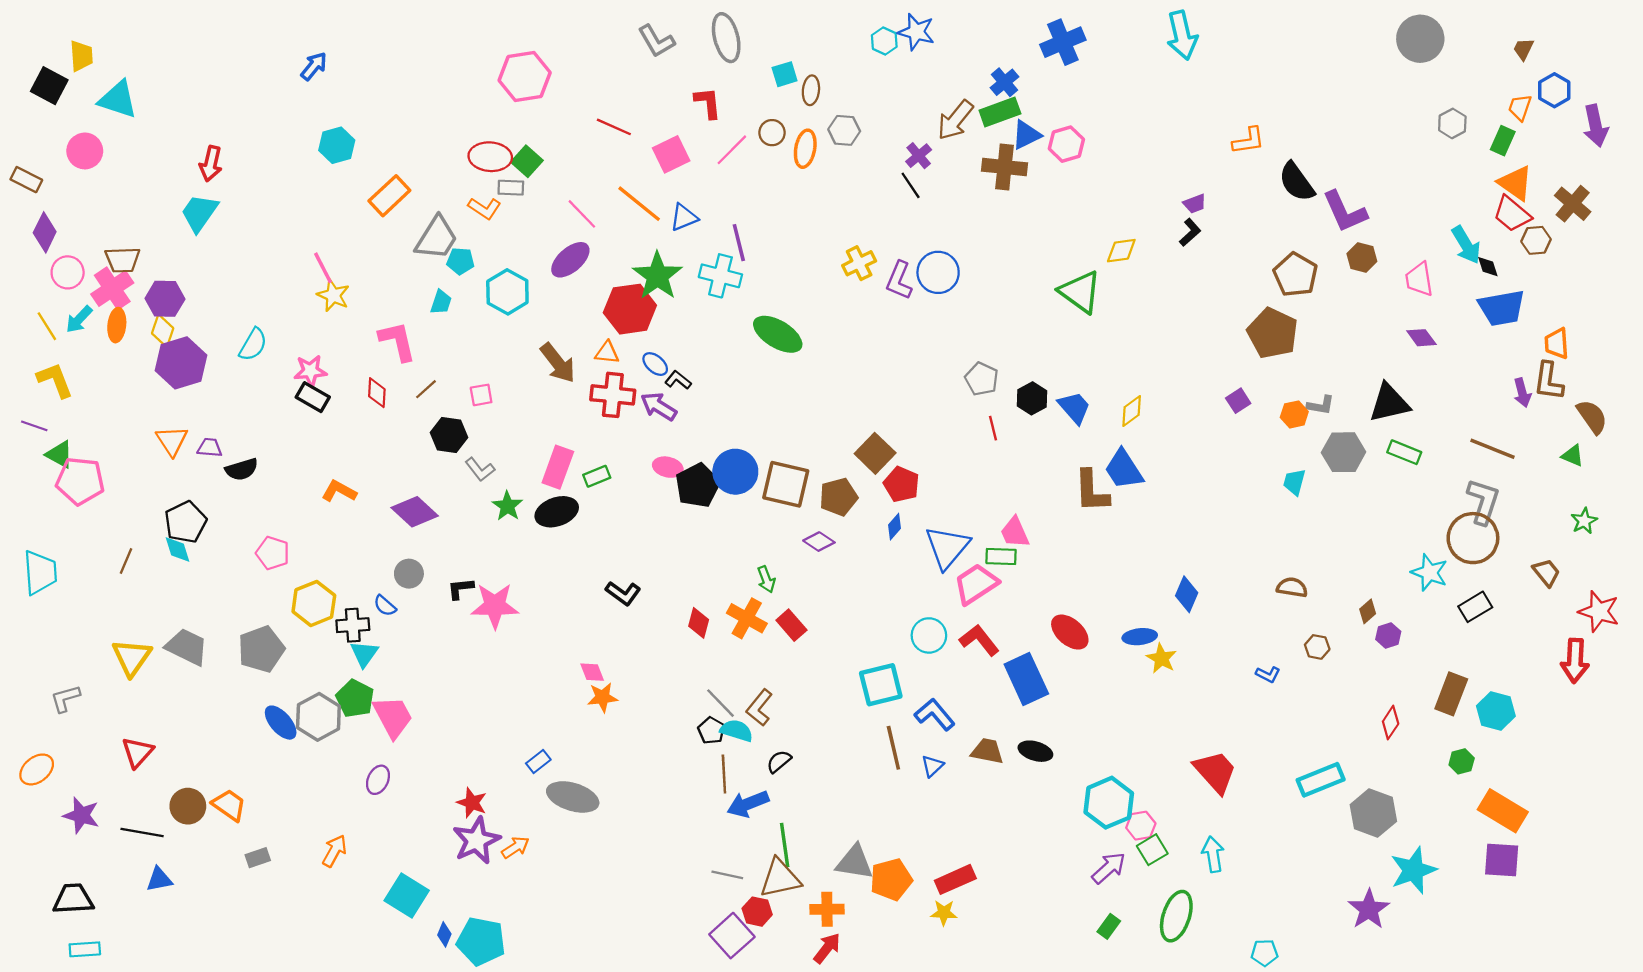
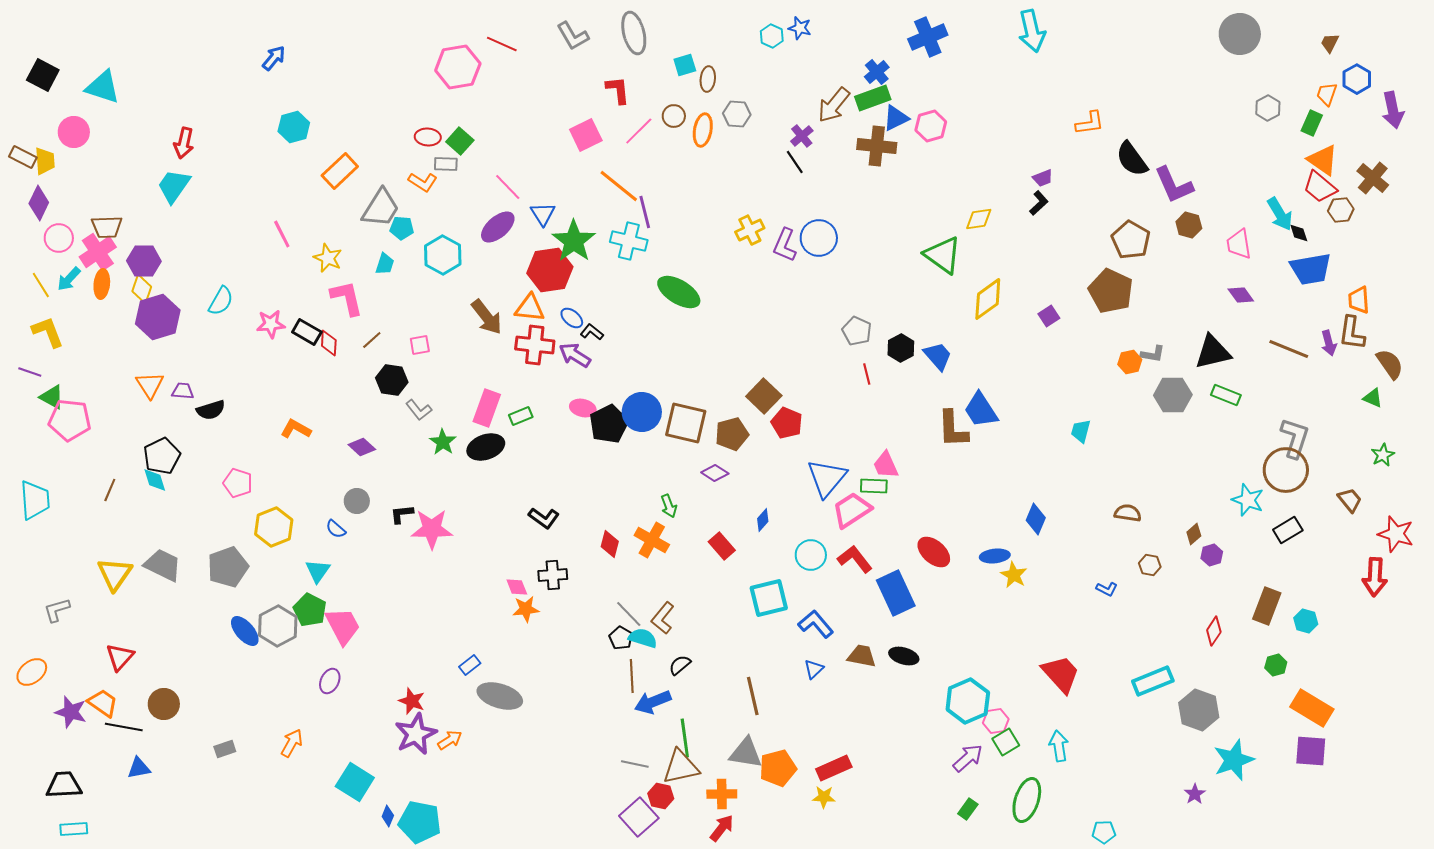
blue star: (916, 32) -> (800, 28), size x0.7
yellow trapezoid: (81, 56) -> (45, 161), moved
red line: (614, 127) -> (502, 44), moved
red ellipse: (490, 157) -> (428, 137), size x0.7
orange line: (639, 204) -> (619, 186), moved
blue triangle: (684, 217) -> (543, 214), moved, turned -40
yellow star: (333, 295) -> (328, 258), moved
orange triangle: (607, 353) -> (530, 308), size x1.4
black rectangle: (313, 397) -> (307, 332), moved
purple square: (1238, 401) -> (1049, 316), moved
yellow diamond: (1132, 411) -> (988, 299), moved, size x1.5
brown line: (1492, 449) -> (1289, 349), moved
cyan trapezoid: (1294, 482) -> (1081, 431), moved
purple diamond: (415, 512) -> (362, 447), size x0.7
blue diamond: (895, 527) -> (763, 520), moved
black cross: (353, 625) -> (553, 575), moved
red rectangle: (791, 625) -> (722, 546), moved
cyan hexagon: (1496, 711) -> (1306, 621), size x0.7
brown line: (893, 748) -> (753, 696), moved
orange trapezoid: (229, 805) -> (103, 703), moved
purple star: (1369, 909) -> (1195, 794), size x0.6

